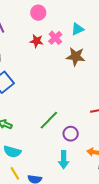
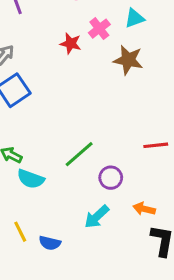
red star: (37, 41) -> (71, 43), moved
cyan semicircle: (12, 152) -> (31, 179), moved
cyan arrow: (64, 160) -> (97, 217), turned 42

